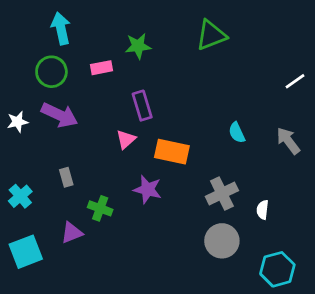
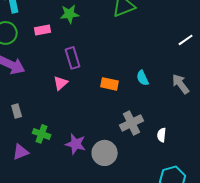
orange rectangle: (172, 152) -> (110, 84), moved, size x0.7
purple star: (147, 189) -> (76, 144), moved
gray circle: (222, 241) -> (105, 153), moved

